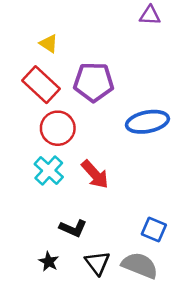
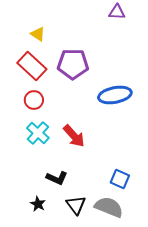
red circle: (58, 128) -> (34, 100), moved, size x0.7

